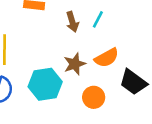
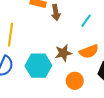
brown arrow: (72, 22) -> (56, 13), moved

